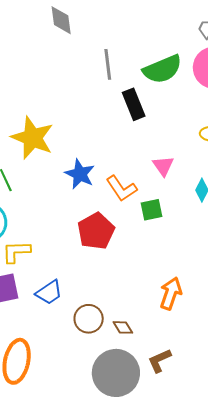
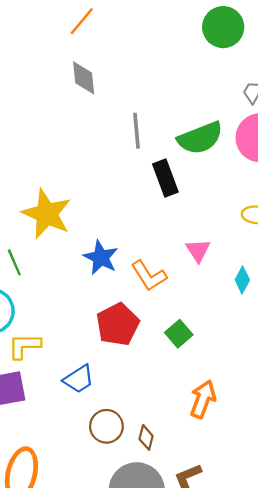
green square: (151, 210) -> (179, 334), moved, turned -30
blue trapezoid: (49, 292) -> (79, 379), moved
brown diamond: (123, 327) -> (146, 437), turned 45

